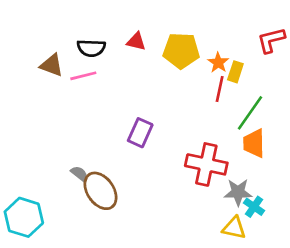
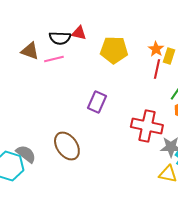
red triangle: (136, 41) -> (79, 33), moved
yellow pentagon: (181, 51) -> (114, 50), moved
gray semicircle: (79, 174) -> (26, 154), moved, size x1.5

